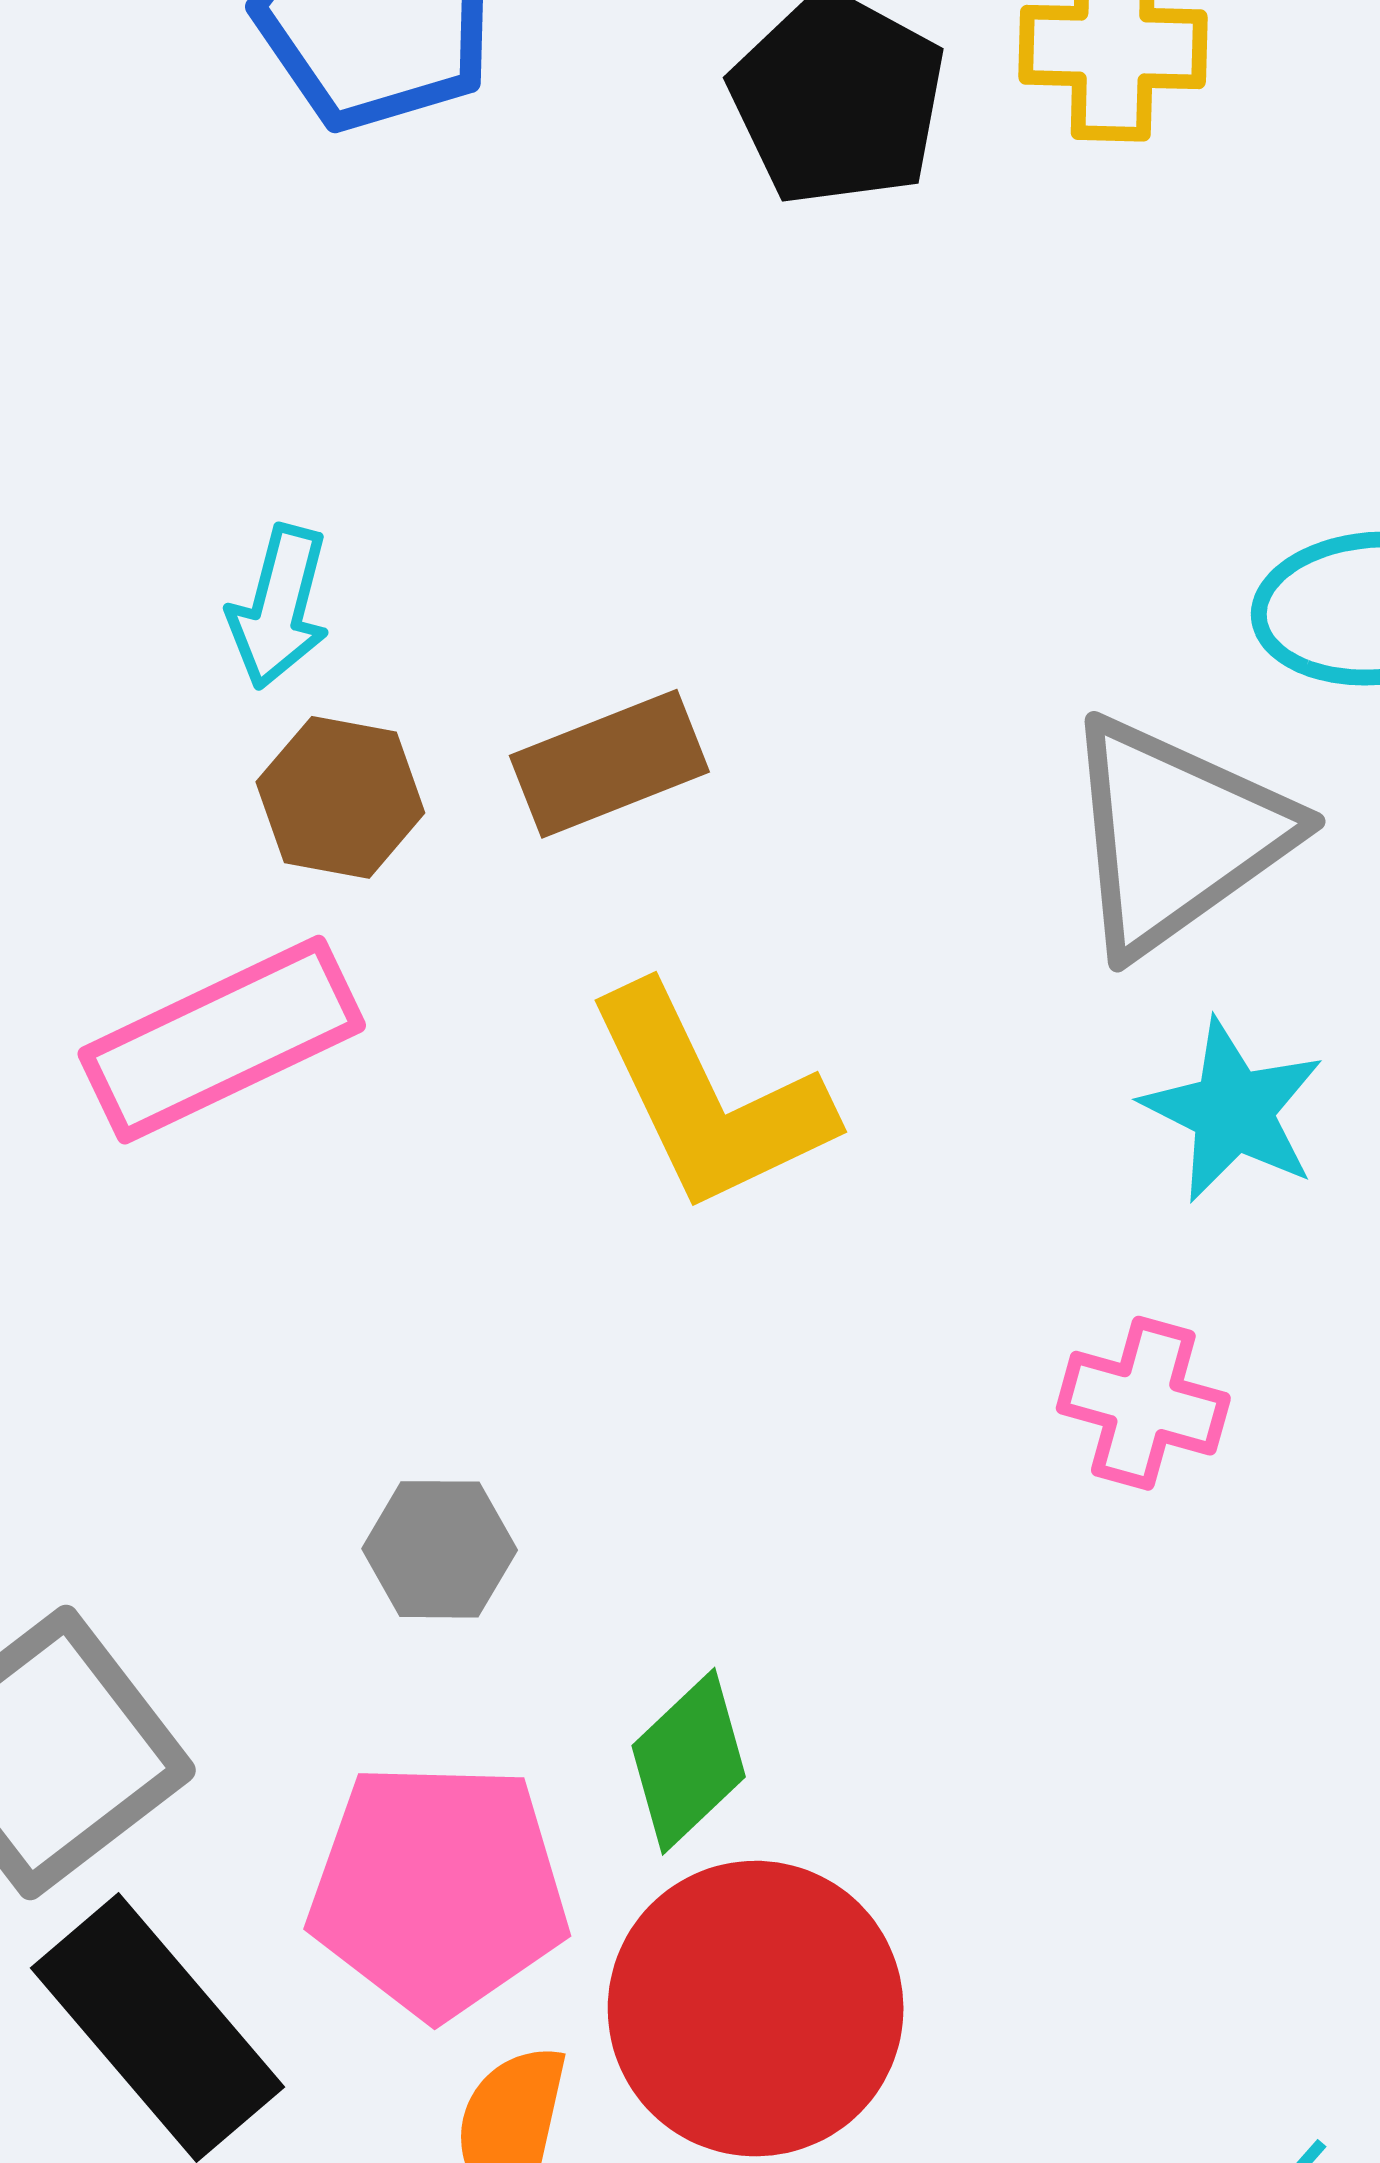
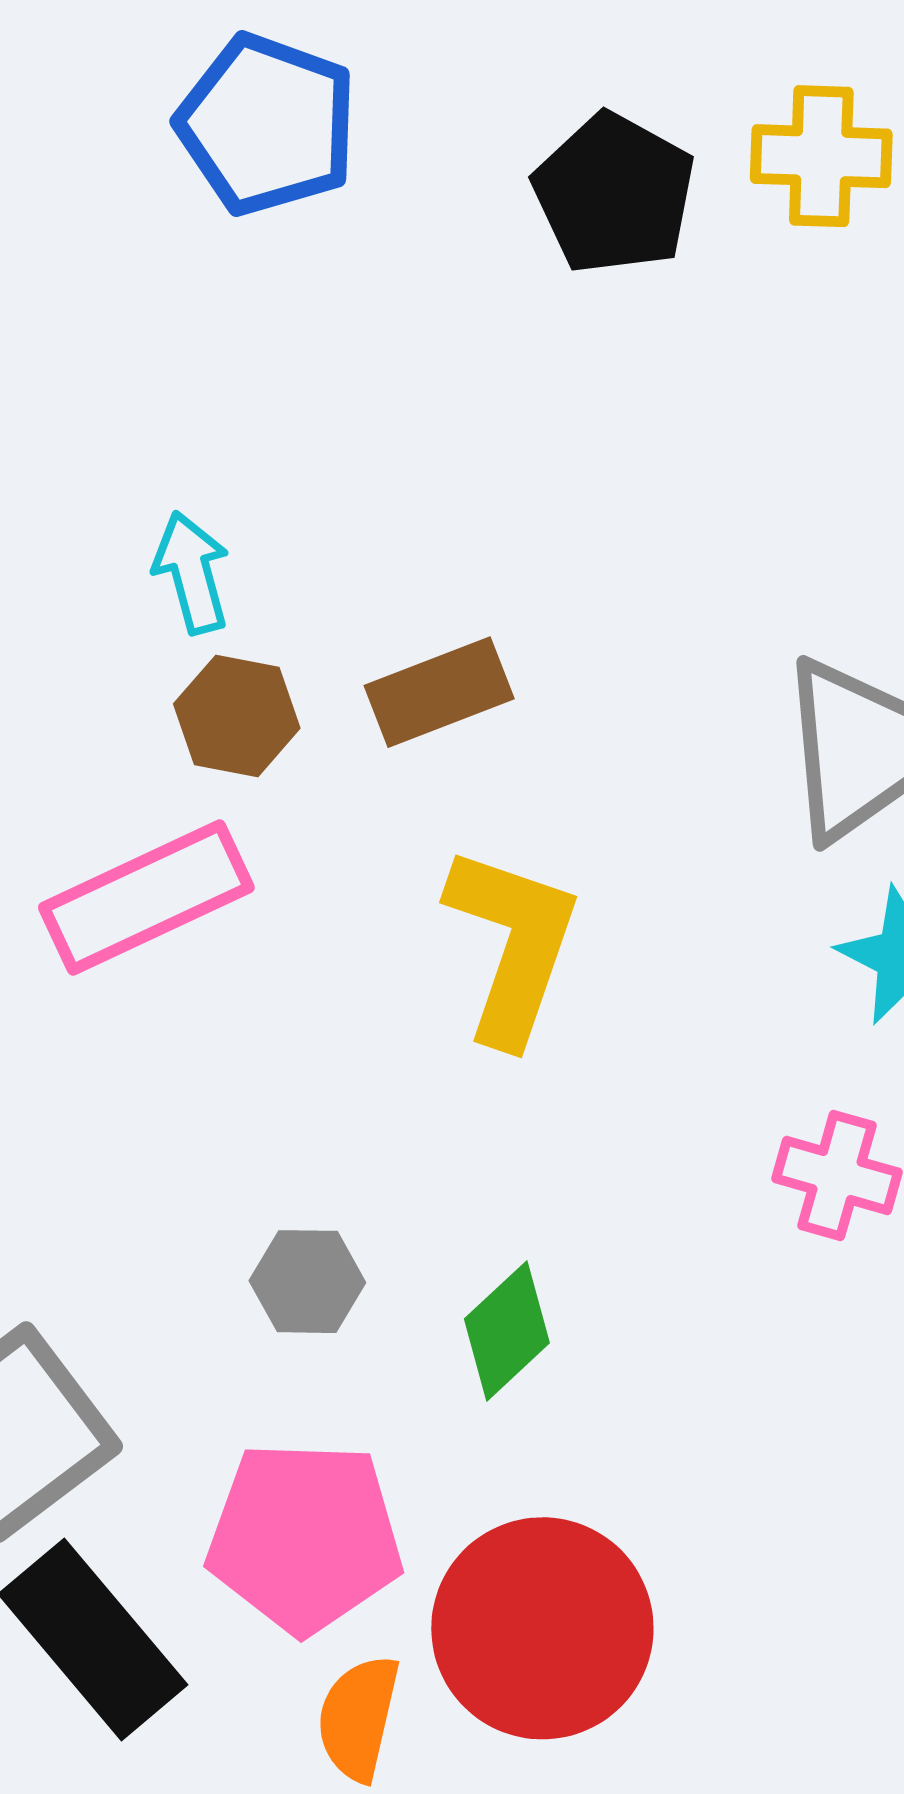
cyan arrow: (279, 607) -> (192, 573), turned 150
yellow L-shape: (709, 1099) -> (512, 945), turned -136
green diamond: (689, 1761) -> (507, 1331), moved

